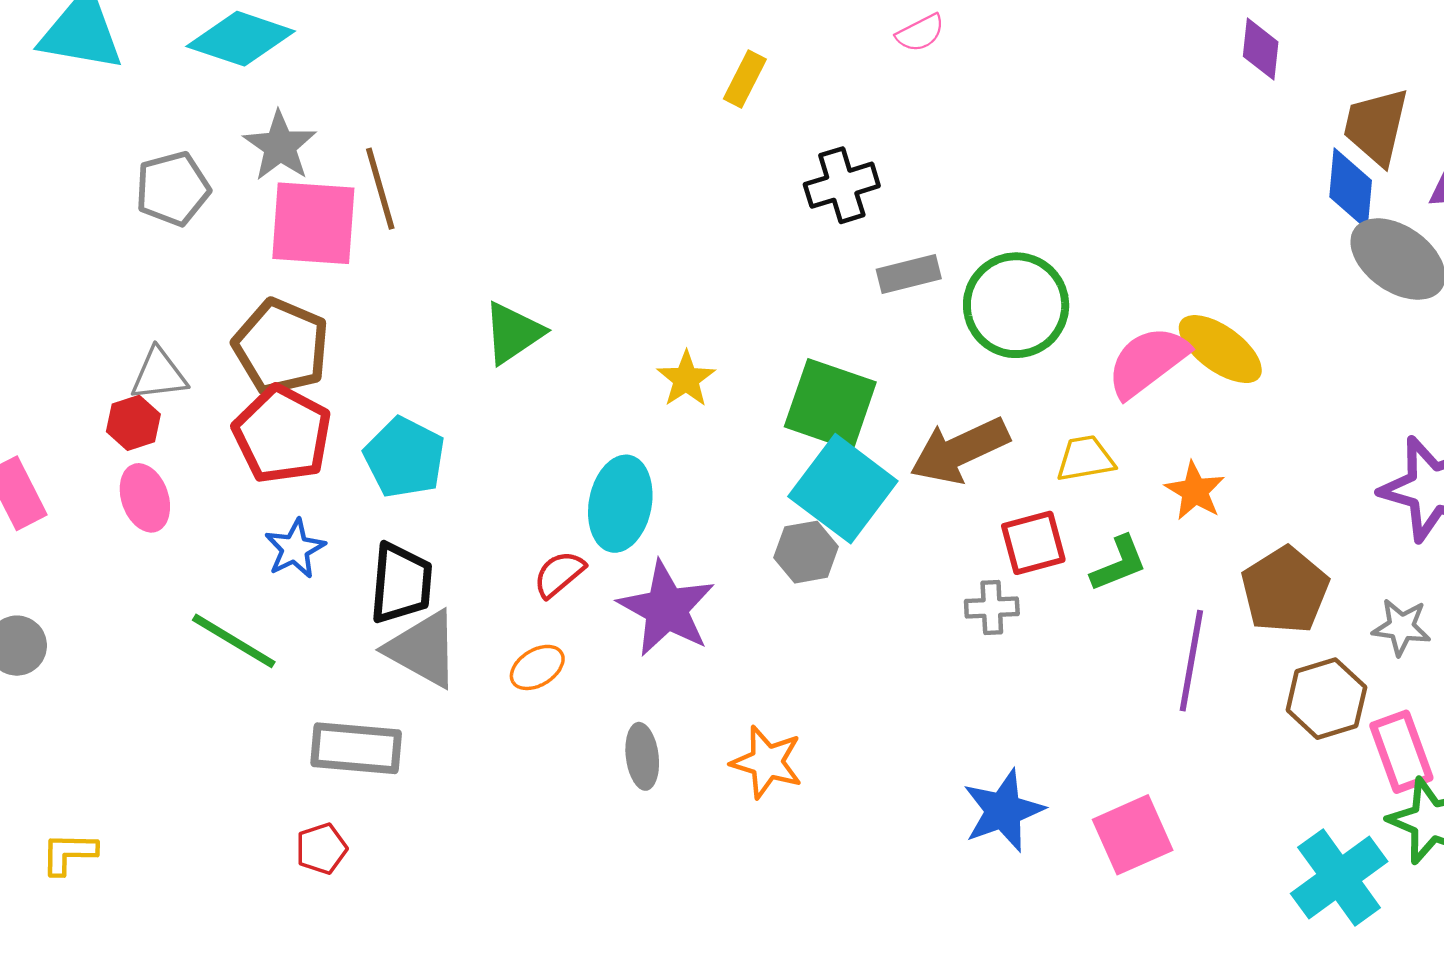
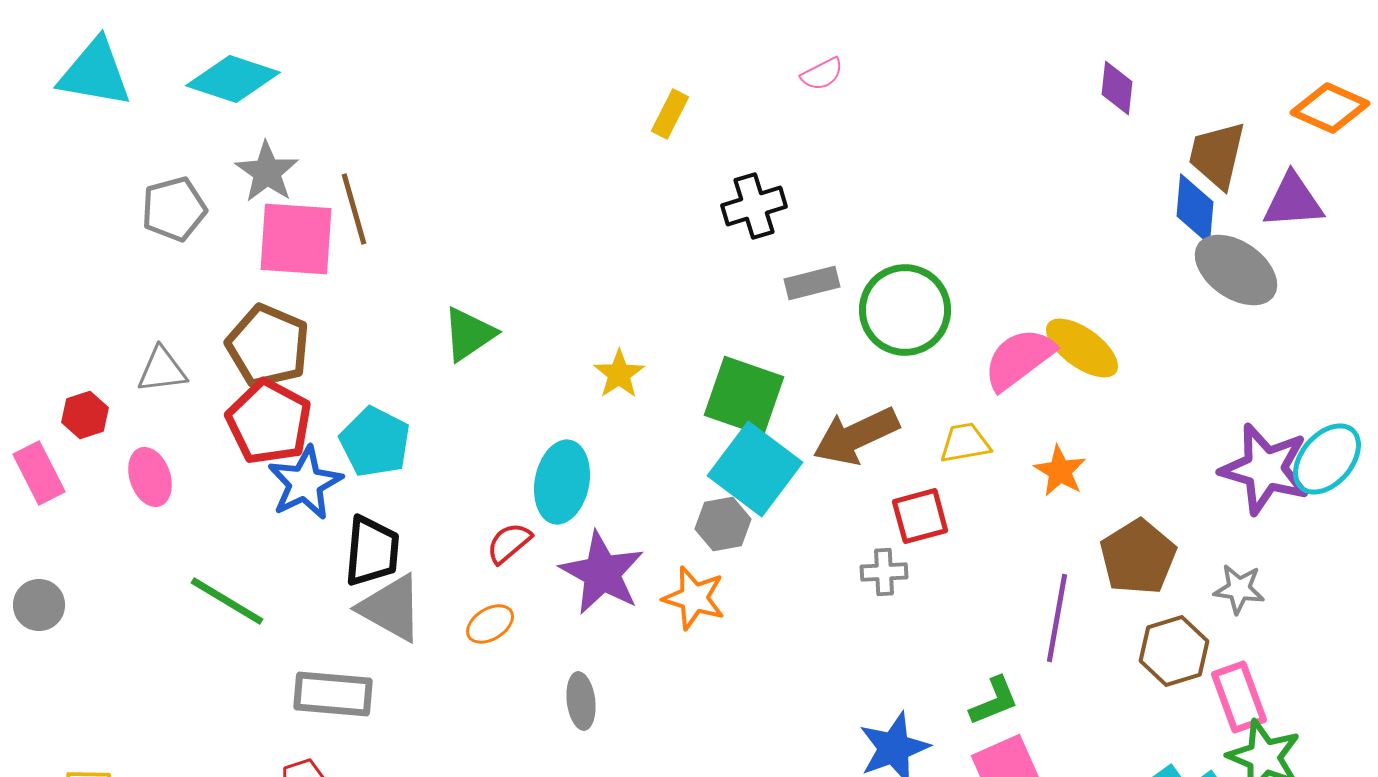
red hexagon: (133, 423) -> (85, 415), moved
blue star: (295, 549) -> (305, 483), moved, size x1.4
green L-shape: (1119, 564) -> (994, 701), moved
orange star: (767, 762) -> (694, 598), moved

